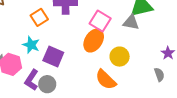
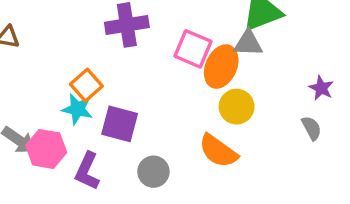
orange square: (39, 17) -> (86, 85), moved
orange ellipse: (94, 41) -> (221, 67), moved
gray circle: (47, 84) -> (153, 172), moved

